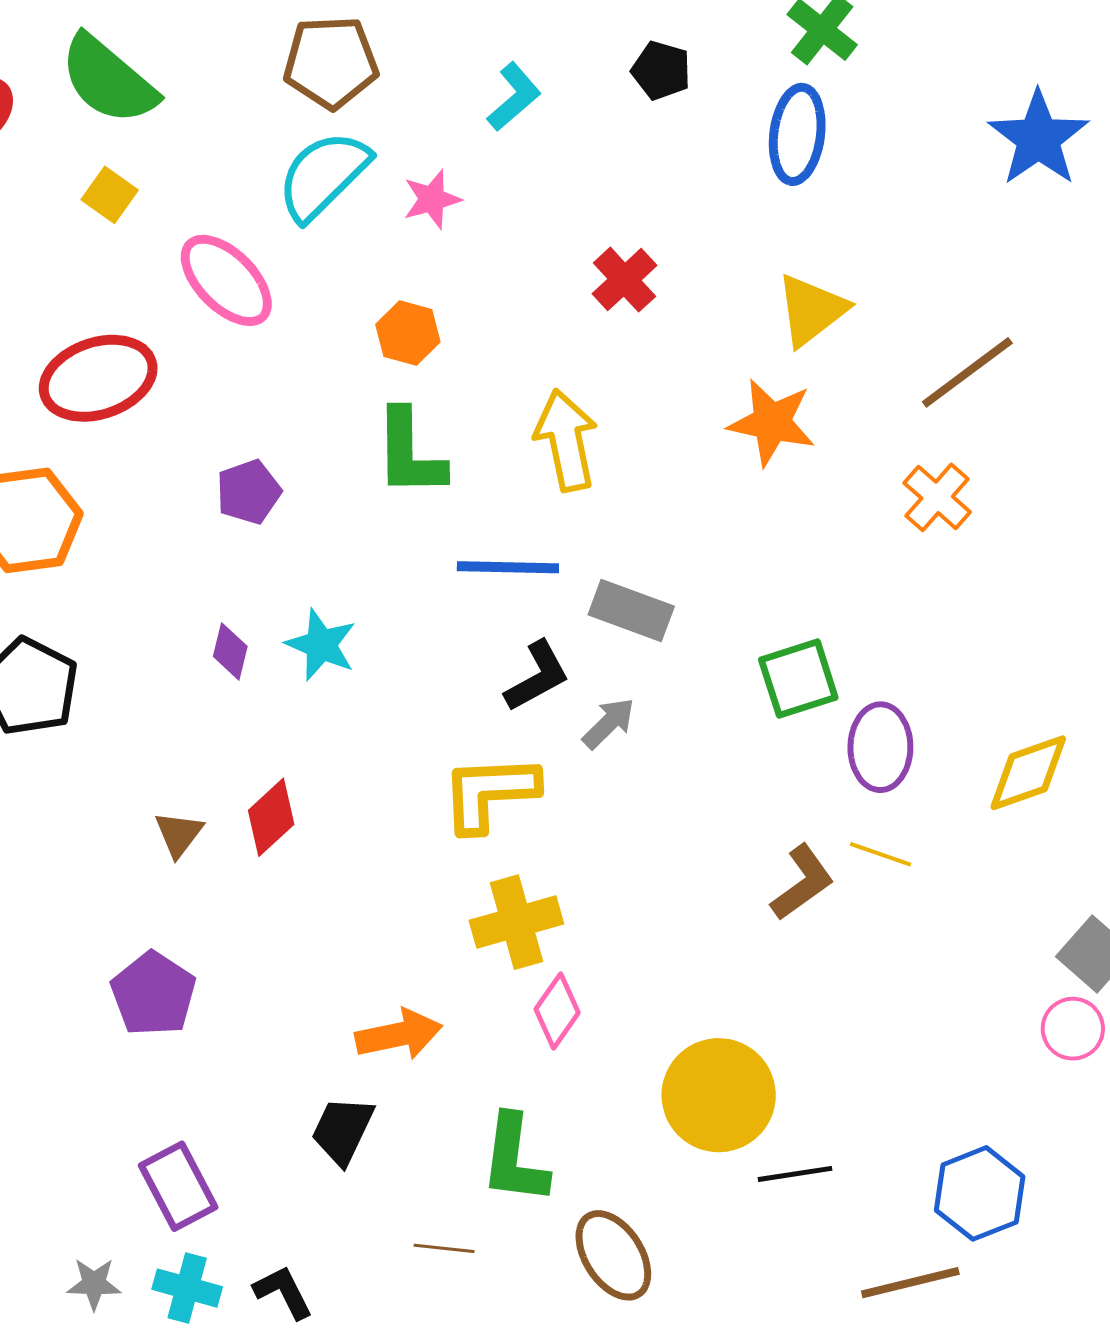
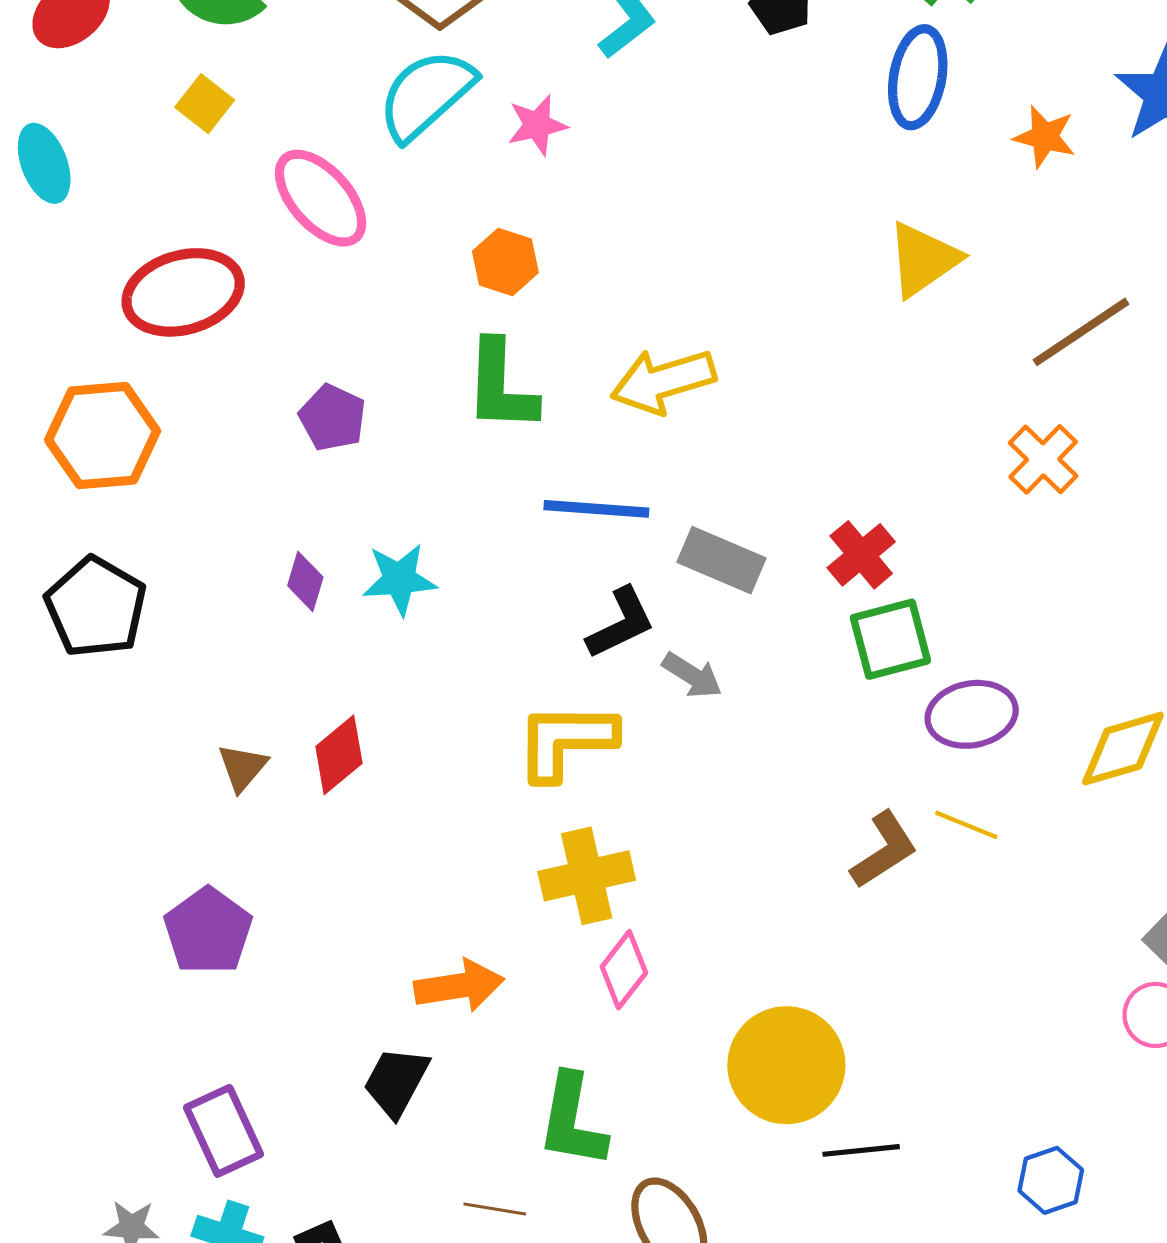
red cross: (624, 280) -> (861, 555), moved
orange star: (772, 422) -> (1045, 137), moved, size x0.7
yellow arrow: (566, 440) -> (663, 381), turned -98
purple pentagon: (249, 492) -> (333, 418), turned -30
cyan star: (321, 645) -> (399, 579), turned -30
gray arrow: (609, 723) -> (692, 675), turned 74
purple ellipse: (880, 747) -> (972, 714), turned 76
blue hexagon: (980, 1193) -> (1051, 1180), size x0.7

